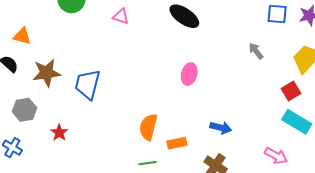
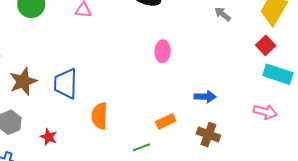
orange semicircle: (148, 127) -> (100, 116), moved

